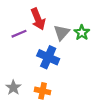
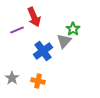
gray triangle: (62, 33) -> (64, 41), moved
blue cross: (48, 57) -> (43, 51), turned 30

